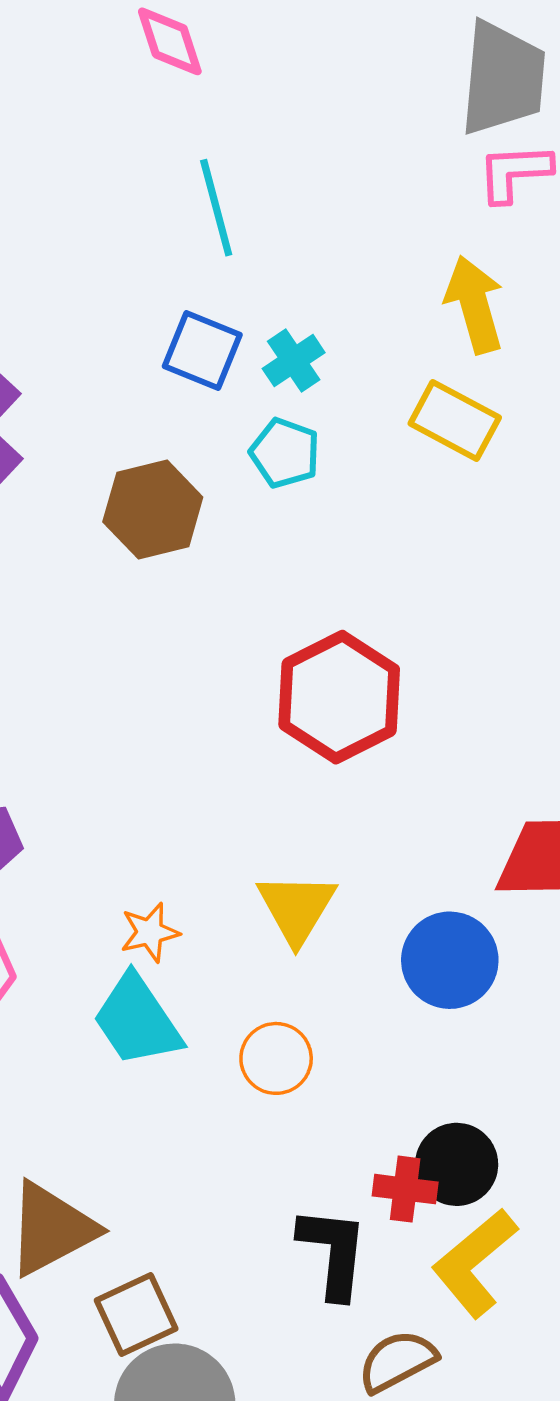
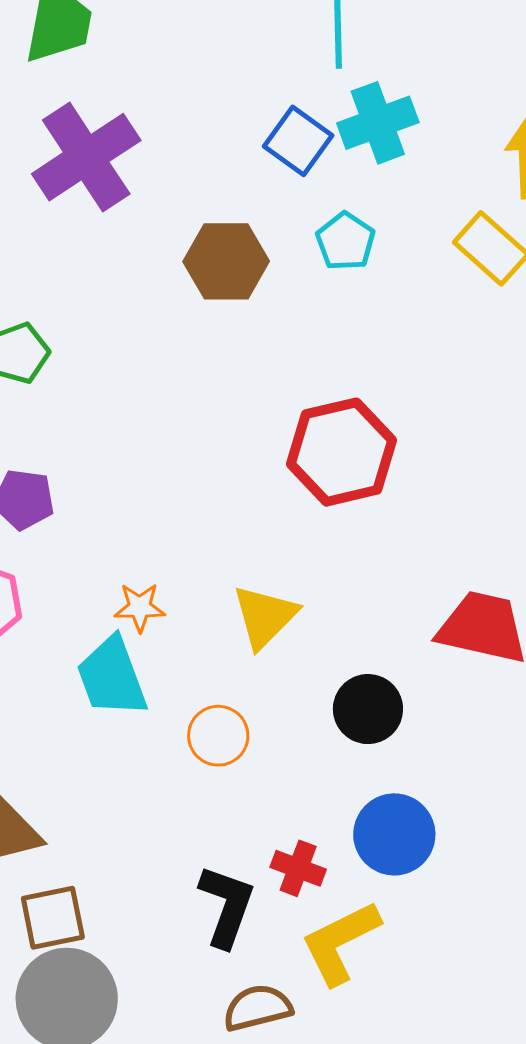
cyan cross: (294, 361) -> (378, 123), moved, size x1.5
blue circle: (450, 960) -> (394, 834), moved
black circle: (457, 1164) -> (368, 709), moved

